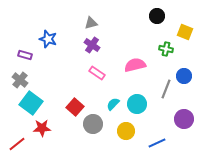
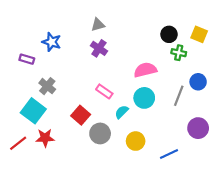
black circle: (157, 16) -> (169, 34), moved
pink rectangle: (97, 73) -> (104, 91), moved
gray cross: (20, 80) -> (47, 86), moved
cyan circle: (137, 104) -> (144, 98), moved
red line: (17, 144) -> (18, 143), moved

